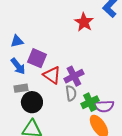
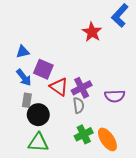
gray rectangle: (21, 88) -> (27, 100), turned -72
green cross: (90, 102) -> (84, 134), moved
purple semicircle: (104, 106) -> (115, 96), moved

